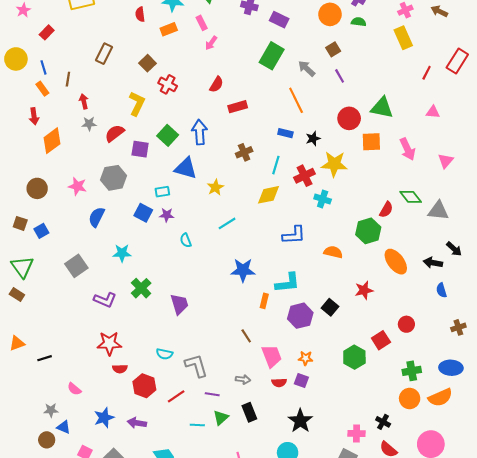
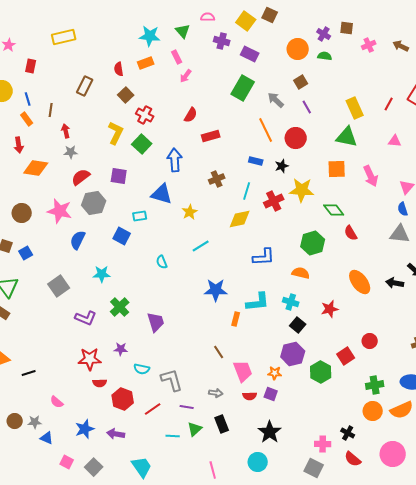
red semicircle: (140, 14) -> (119, 69), moved
red rectangle: (47, 32) -> (31, 66), turned -32
yellow rectangle: (403, 38) -> (355, 108), moved
red circle: (349, 118) -> (296, 138), moved
red semicircle: (115, 133) -> (81, 177), moved
green square: (168, 135) -> (142, 144), moved
orange diamond: (52, 141) -> (36, 168), turned 45
pink star: (77, 186) -> (60, 211), size x1.4
green diamond: (411, 197) -> (334, 210), moved
cyan cross: (323, 199) -> (291, 302), moved
red semicircle: (386, 210) -> (351, 233), turned 119
purple star: (167, 215) -> (121, 349), moved
green hexagon: (368, 231) -> (313, 243), moved
blue semicircle: (441, 290) -> (403, 209), moved
purple hexagon: (300, 316) -> (293, 354), moved
brown circle: (47, 440) -> (15, 421), moved

